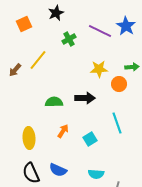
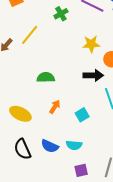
black arrow: (85, 98) -> (93, 75), moved
yellow ellipse: (29, 138) -> (20, 114), turned -60
cyan semicircle: (96, 174) -> (74, 145), moved

